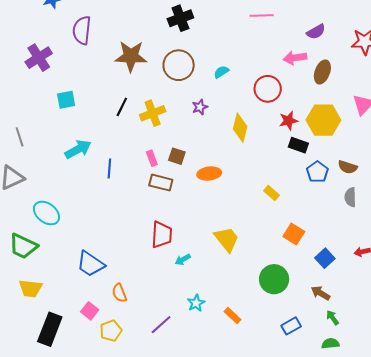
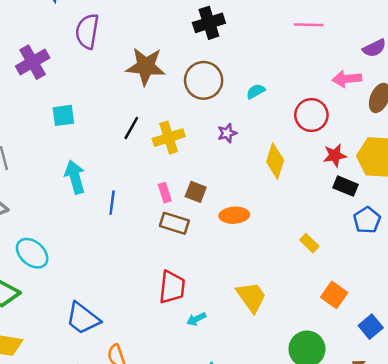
cyan arrow: (78, 149) -> (75, 177), turned -80

